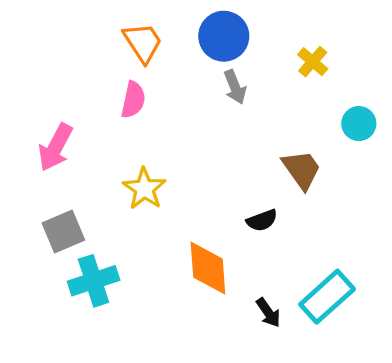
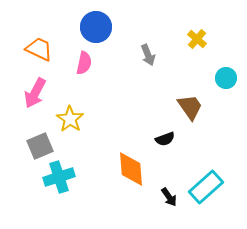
blue circle: (224, 36) -> (96, 27), moved
orange trapezoid: (143, 43) -> (39, 49), moved, turned -32
yellow star: (144, 189) -> (70, 119), moved

